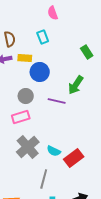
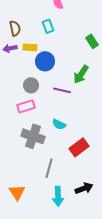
gray cross: (28, 147) -> (33, 136), turned -30
cyan semicircle: (54, 151) -> (59, 124), moved

